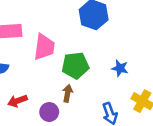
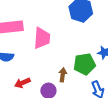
green pentagon: (75, 66) -> (84, 64), moved

